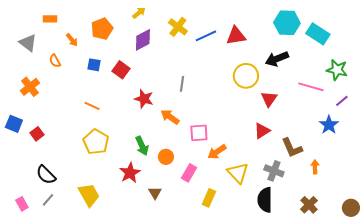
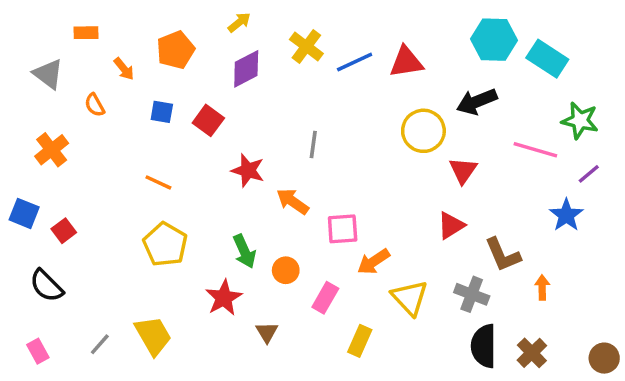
black semicircle: (46, 175) -> (46, 286), moved
gray line: (48, 200) -> (100, 344), moved
black semicircle: (265, 200) -> (484, 346), moved

